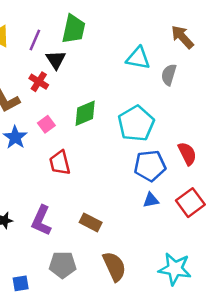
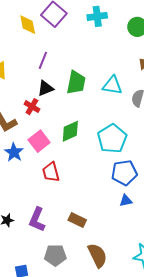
green trapezoid: (74, 29) -> (76, 83), moved
purple line: (35, 40) -> (43, 60), moved
black triangle: (56, 60) -> (45, 88), turned 42
pink square: (46, 124) -> (39, 141), size x1.5

